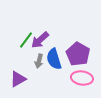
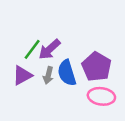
purple triangle: (18, 79) -> (22, 75), moved

